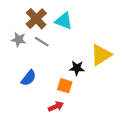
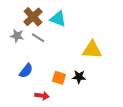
yellow triangle: (101, 55) -> (92, 50), turned 35
black star: (77, 68) -> (79, 77), moved
red arrow: (56, 107) -> (42, 96), moved, turned 32

